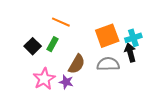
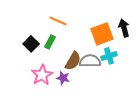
cyan cross: (133, 38) -> (109, 56), moved
black arrow: (130, 53) -> (124, 28), moved
gray semicircle: (108, 64) -> (90, 61), moved

